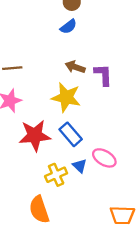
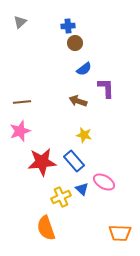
blue semicircle: (68, 27) -> (84, 69), moved
purple L-shape: (103, 75) -> (106, 88), moved
yellow star: (66, 97) -> (84, 135), moved, size x0.6

